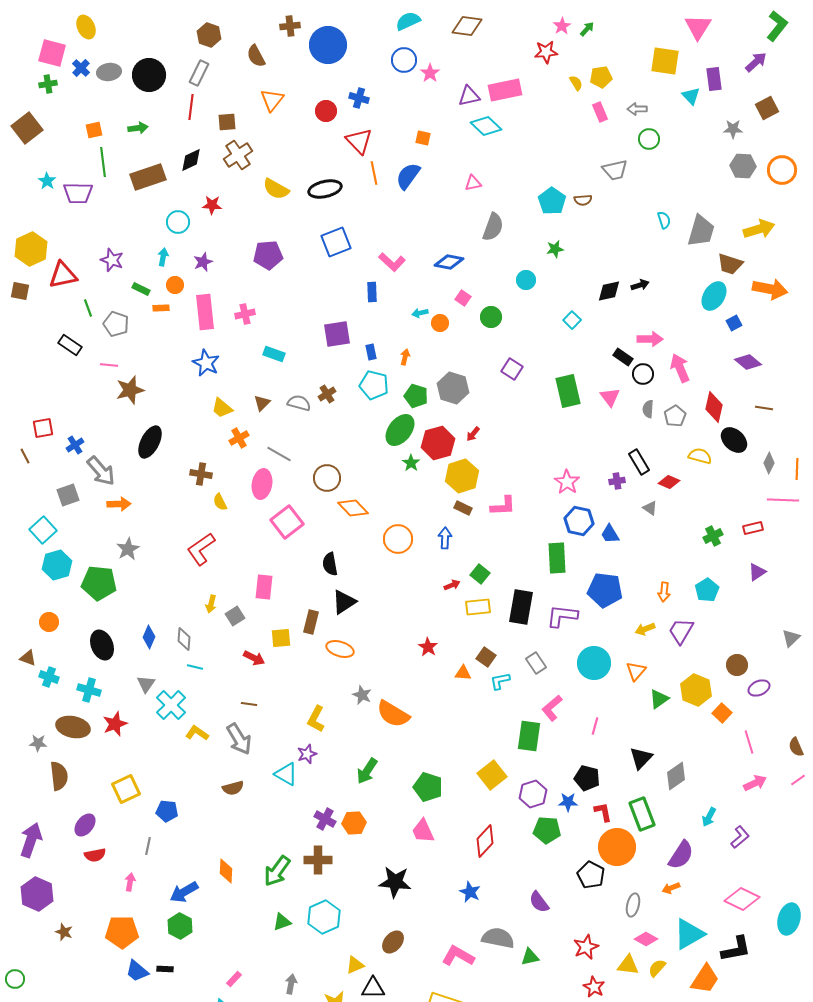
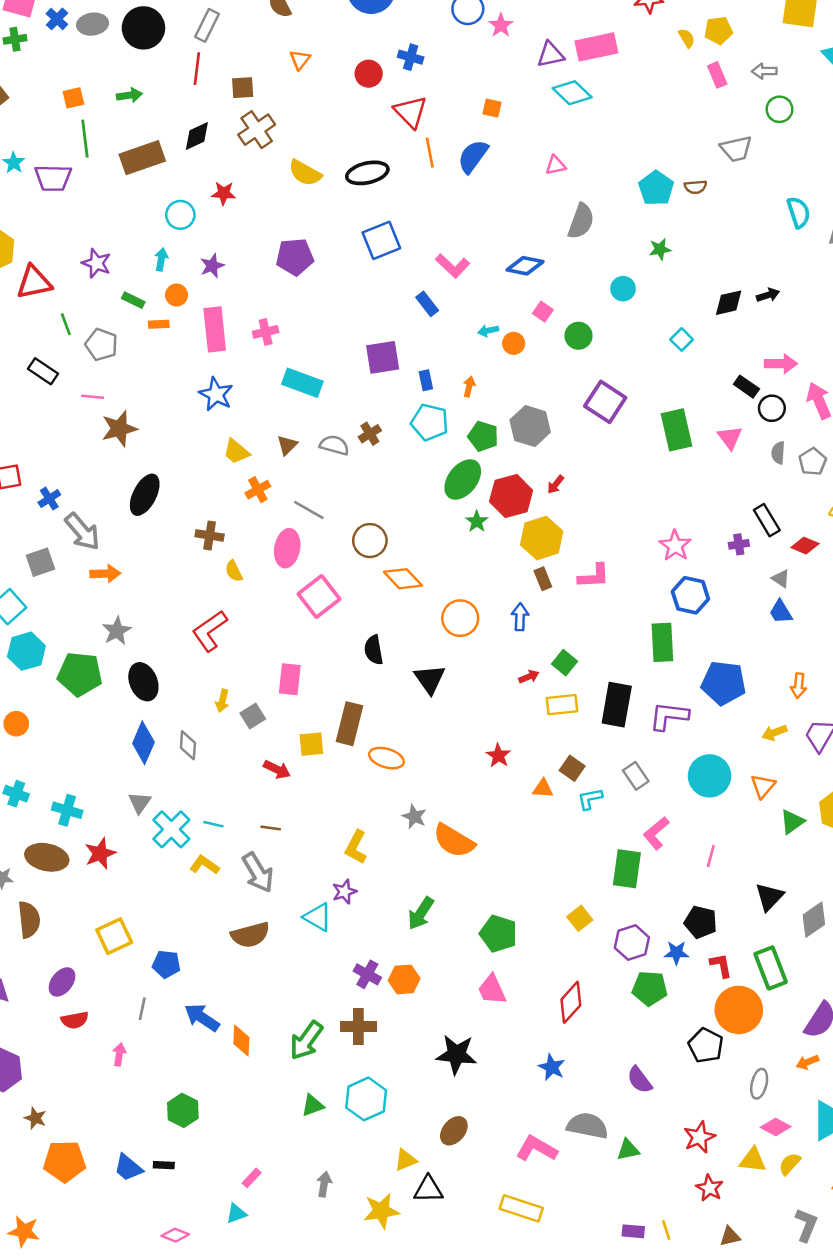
orange triangle: (272, 100) -> (300, 60), size x0.7
cyan semicircle: (664, 220) -> (799, 212), size x1.4
blue rectangle: (372, 292) -> (427, 304), turned -36
cyan rectangle: (274, 354) -> (302, 383), size x1.4
purple square: (512, 369) -> (605, 402), size x1.5
brown rectangle: (463, 508) -> (543, 579), turned 42
blue trapezoid: (610, 534) -> (781, 612), moved
black triangle: (344, 602) -> (430, 679), moved, turned -32
brown rectangle: (311, 622) -> (350, 724), size x1.4
blue diamond: (149, 637) -> (143, 743), size x1.4
black ellipse: (102, 645) -> (143, 682), moved
cyan line: (195, 667) -> (213, 824), moved
yellow square: (492, 775) -> (580, 918), size x0.7
brown semicircle: (233, 788) -> (250, 935), size x1.4
blue arrow: (184, 892) -> (202, 1018), moved, turned 64
orange pentagon: (122, 932) -> (65, 1161), moved

